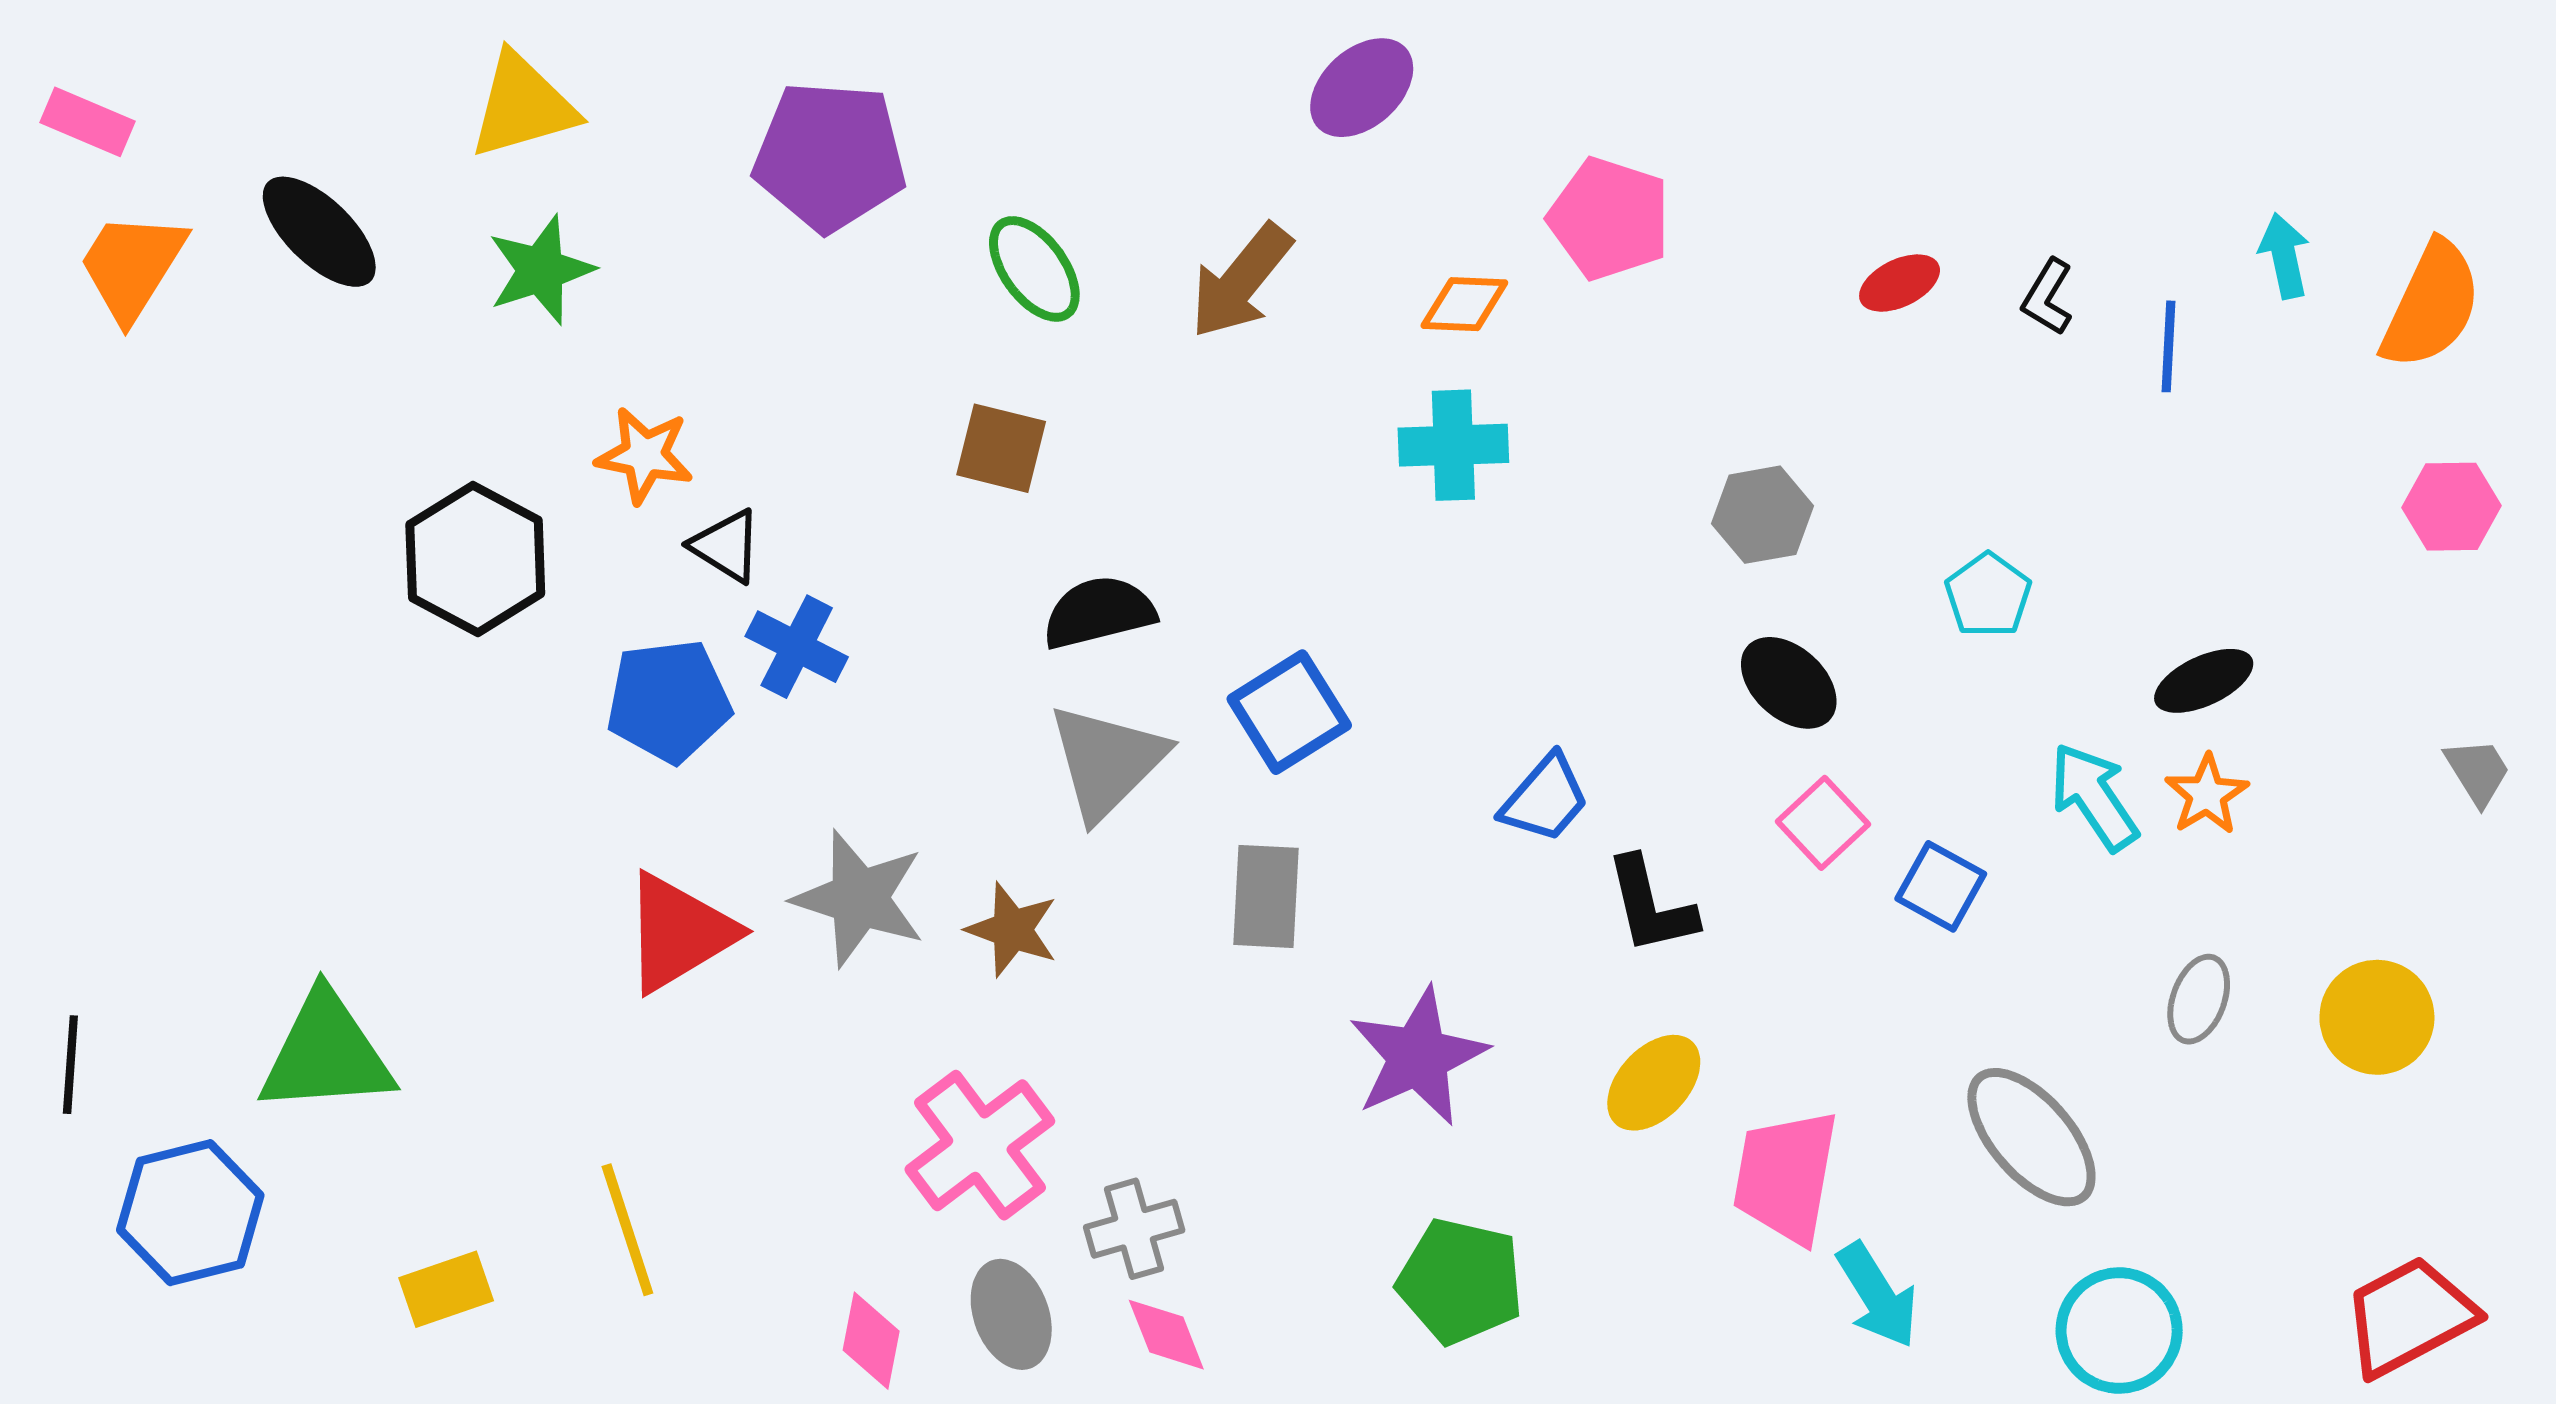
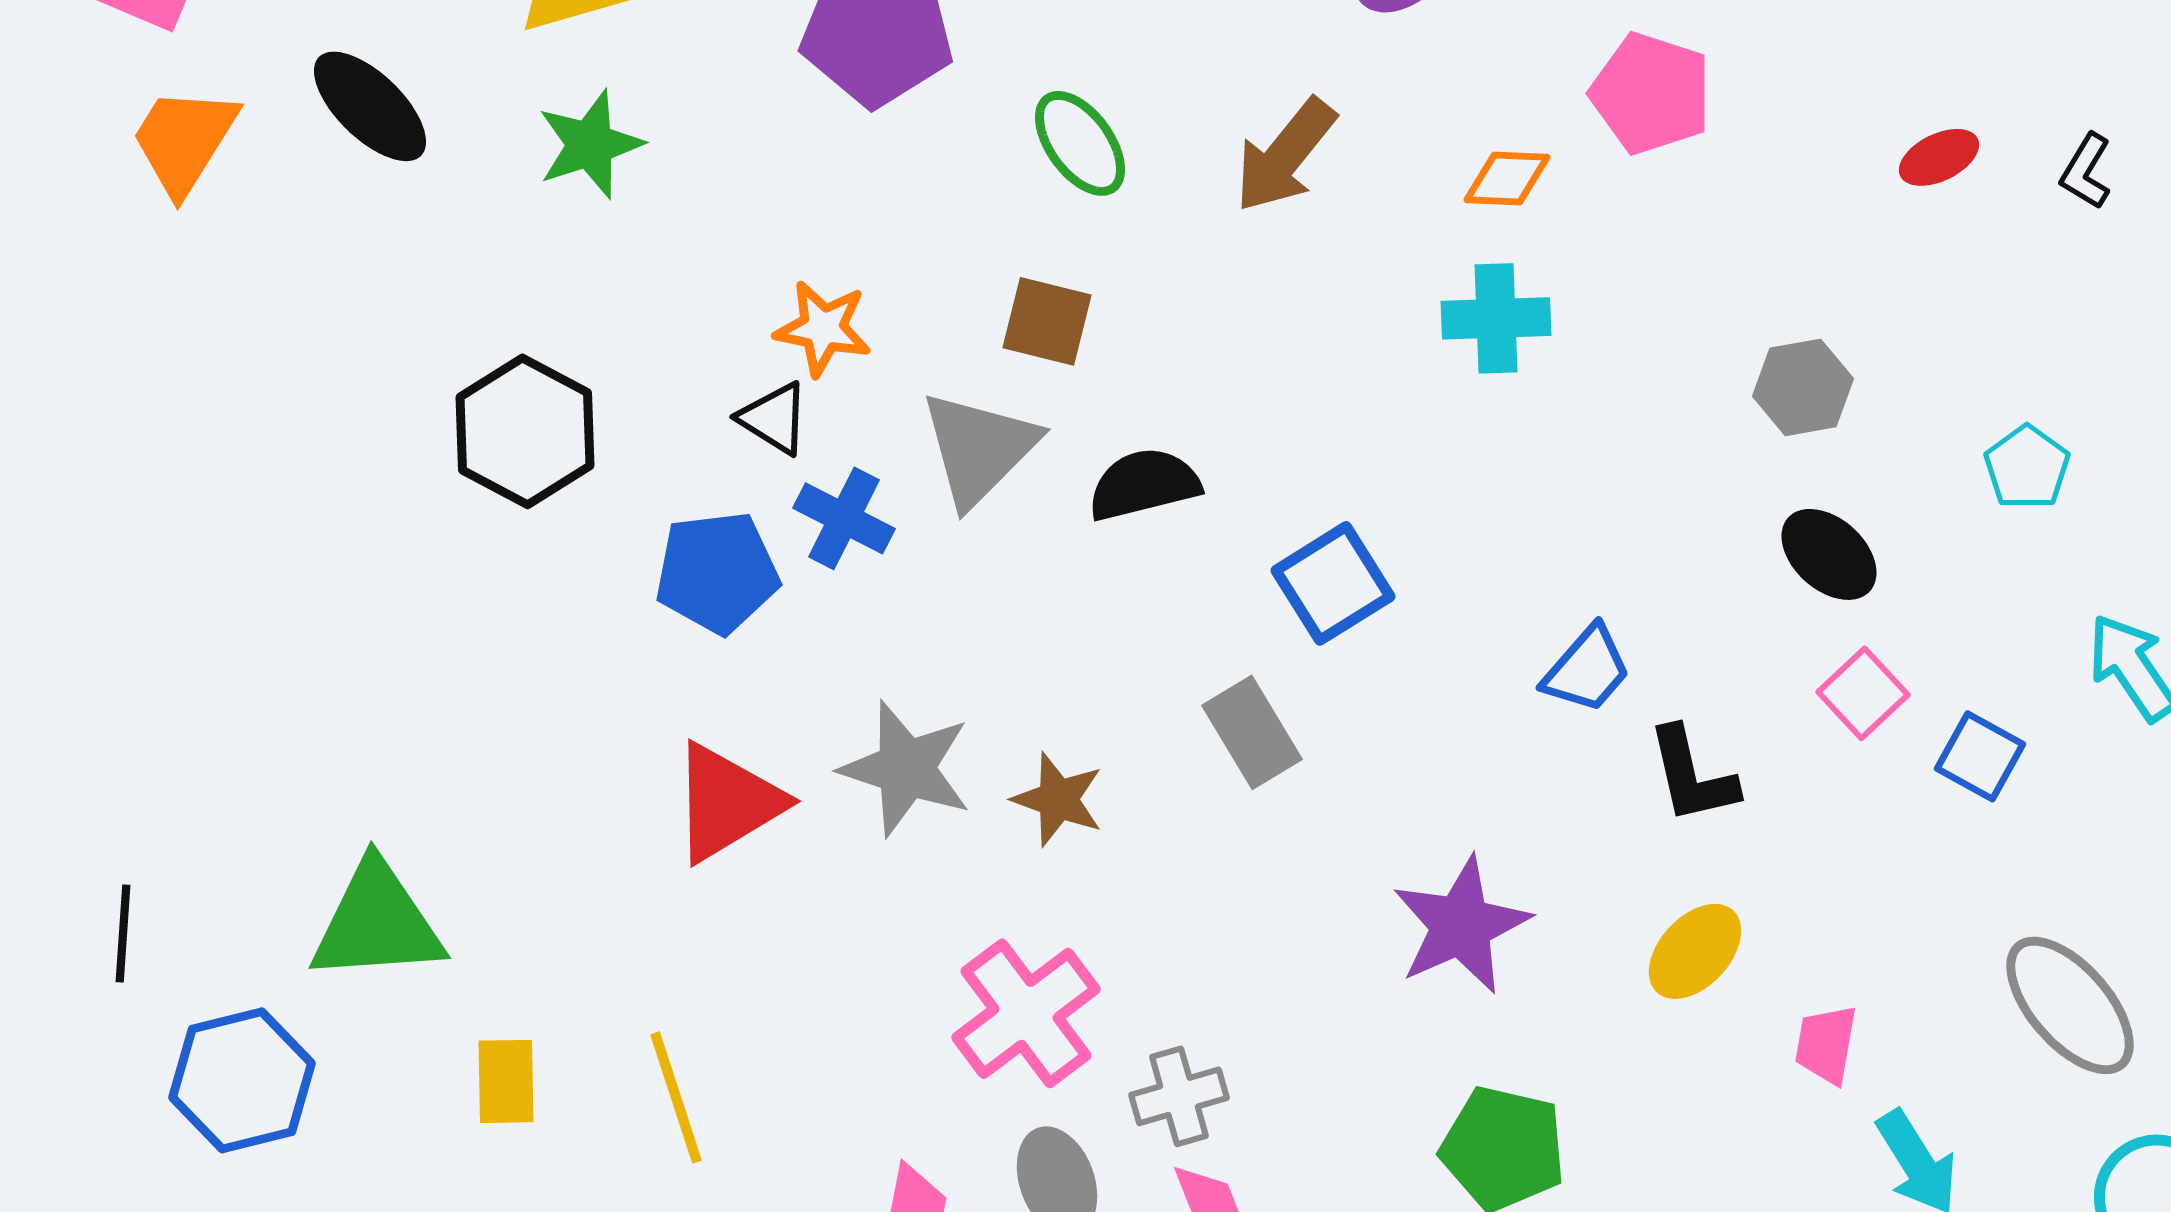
orange star: (645, 455) -> (823, 328), moved
gray triangle: (1107, 761) -> (979, 448), moved
gray rectangle: (1266, 896) -> (1252, 732), moved, turned -34
pink trapezoid: (1786, 1176) -> (1826, 1044), size x0.6
yellow rectangle: (446, 1289) -> (506, 1081), moved, turned -72

